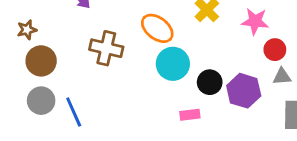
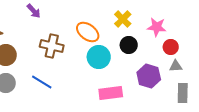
black circle: (210, 82) -> (129, 45), moved
blue line: (74, 112) -> (42, 82), moved, turned -35
pink rectangle: (190, 115) -> (111, 93), size x1.6

